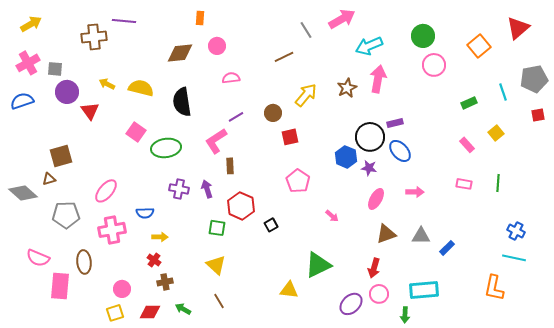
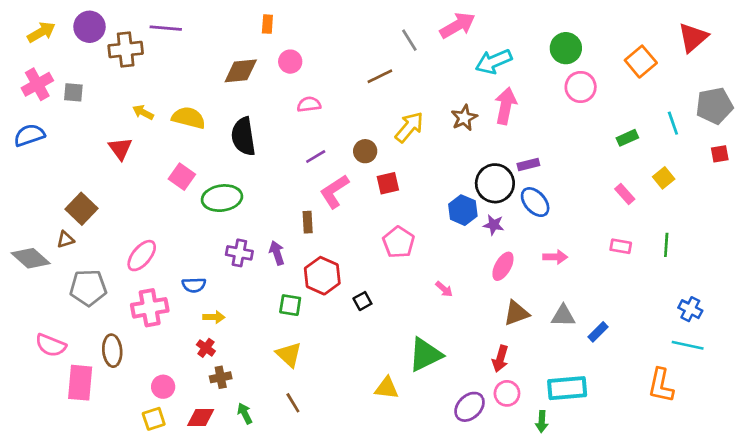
purple circle: (67, 92) -> (89, 27), moved
pink L-shape: (216, 141) -> (334, 191), moved
brown square: (61, 156) -> (81, 209), turned -30
green arrow: (183, 309) -> (245, 413), turned 35

